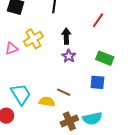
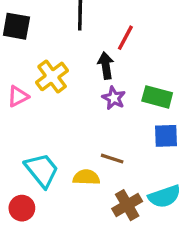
red line: (98, 20) -> (125, 38), moved
green rectangle: (105, 58) -> (157, 97), moved

